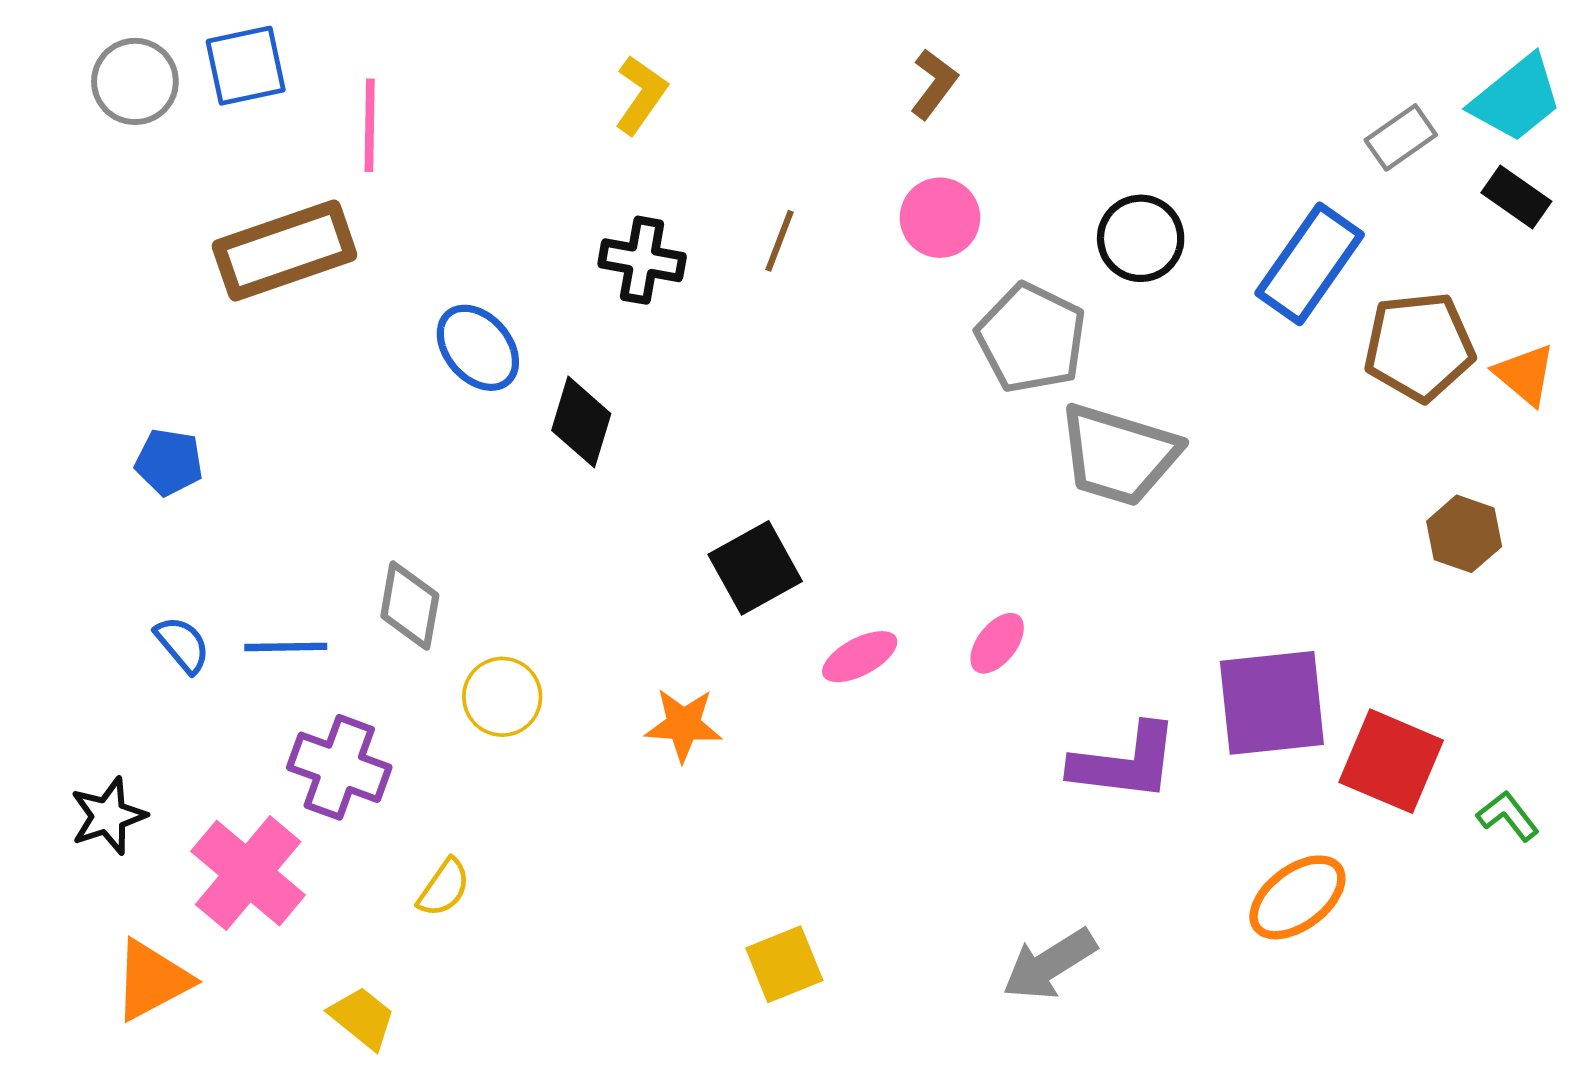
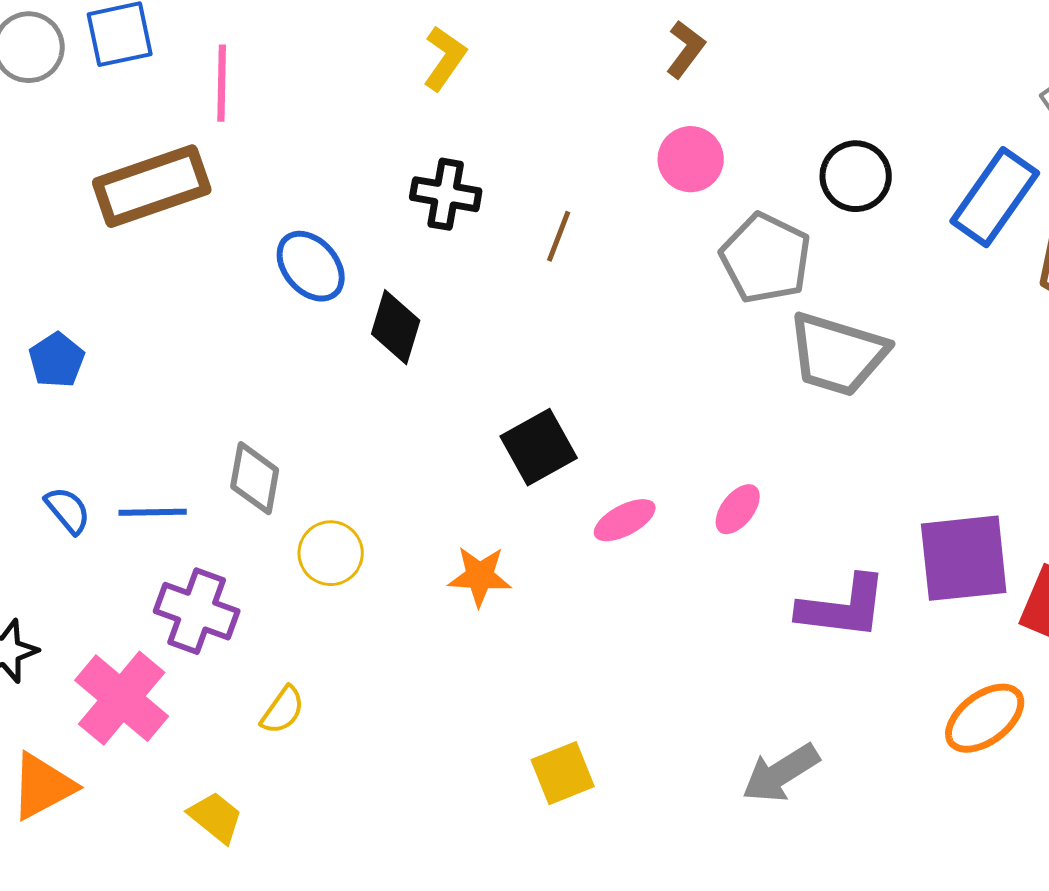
brown line: (779, 241) -> (559, 236), moved
blue pentagon: (169, 462) -> (57, 360), turned 30

